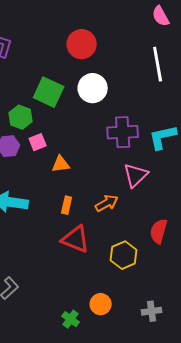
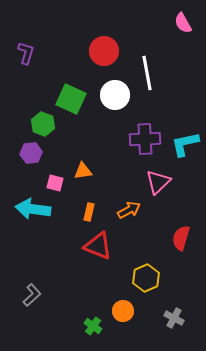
white line: (158, 64) -> (147, 73), moved
pink square: (38, 142) -> (55, 183), moved, turned 36
yellow hexagon: (124, 255) -> (146, 278), moved
gray cross: (152, 311) -> (174, 318), turned 36

